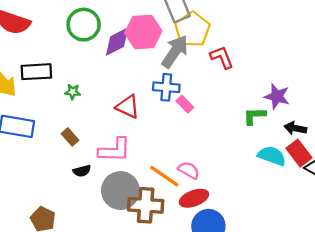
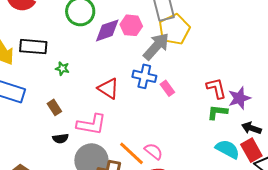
pink hexagon: (143, 32) -> (131, 25), size x0.7
red L-shape: (222, 57) -> (216, 88), moved
purple star: (277, 96) -> (239, 98), turned 30
pink rectangle: (185, 104) -> (167, 88), moved

